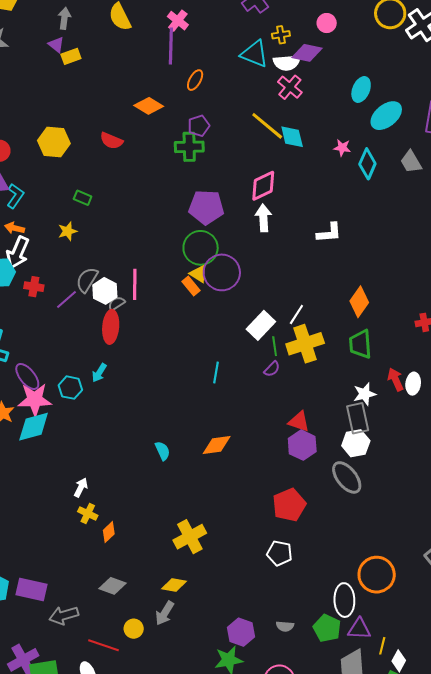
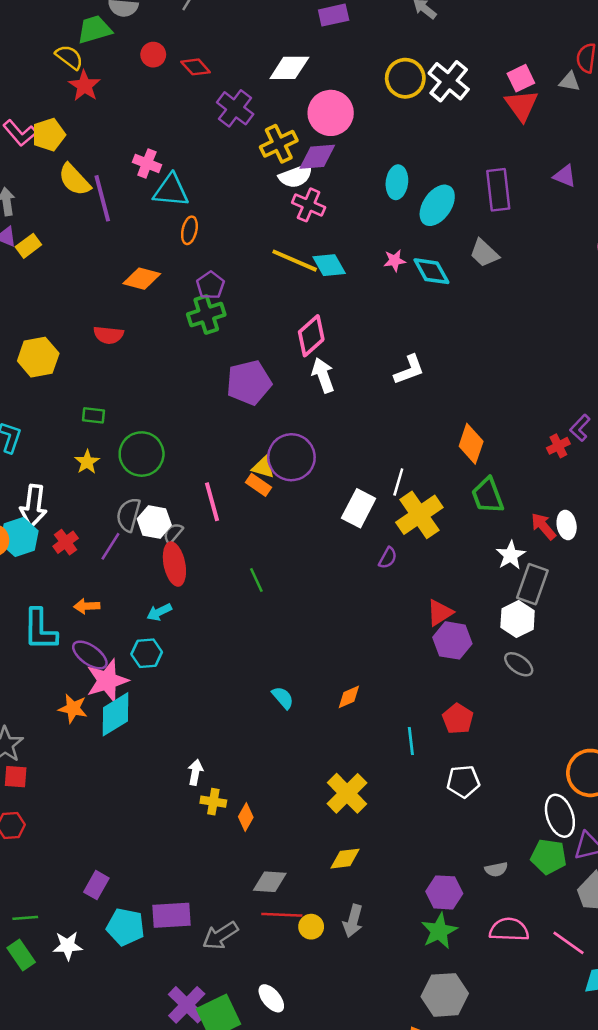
pink circle: (327, 23) -> (331, 113), size x1.8
yellow cross: (281, 35) -> (279, 144), size x1.6
purple line: (171, 46) -> (102, 198), moved
cyan triangle: (255, 54) -> (171, 191), moved
cyan diamond: (367, 164) -> (431, 271), turned -36
orange arrow: (15, 228) -> (87, 606), moved
green circle: (201, 248) -> (142, 454), moved
pink line: (135, 284) -> (212, 502), moved
red cross: (34, 287) -> (66, 542), turned -30
green line: (275, 346) -> (256, 580), moved
cyan arrow: (99, 373) -> (159, 612), moved, turned 48
cyan line: (216, 373) -> (411, 741), moved
gray rectangle: (358, 418) -> (532, 584), moved, turned 48
red triangle: (299, 422) -> (440, 613), turned -35
orange diamond: (217, 445) -> (349, 697), moved, size x0.7
gray ellipse: (347, 477) -> (519, 664), size x0.7
red pentagon: (289, 505) -> (458, 719), size x0.7
gray arrow: (165, 613) -> (353, 921), moved
red line: (103, 645) -> (282, 915), moved

